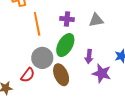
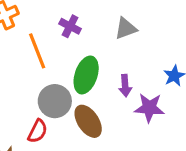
purple cross: (67, 19) -> (70, 26), moved, turned 32

